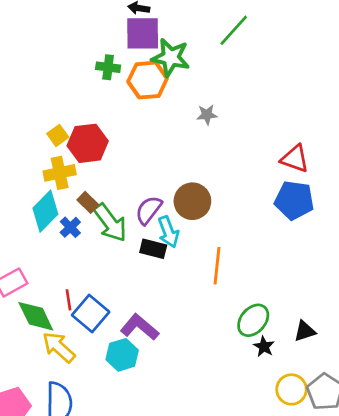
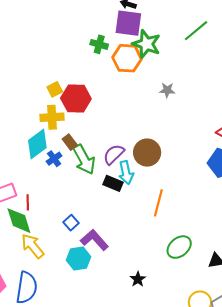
red line: (69, 300) -> (28, 202), moved
blue square: (91, 313) -> (71, 223), moved, size x0.6
black star: (264, 347) -> (138, 279), moved

